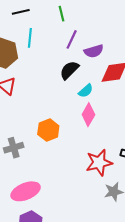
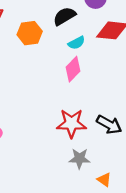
orange hexagon: (48, 130) -> (30, 33), moved

